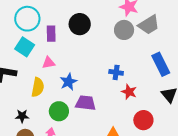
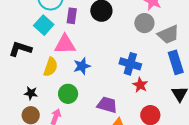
gray trapezoid: (149, 25) -> (168, 34), moved
pink triangle: (49, 63) -> (65, 44), size x1.6
blue cross: (116, 72) -> (130, 64), size x1.5
purple trapezoid: (86, 103) -> (107, 105), moved

